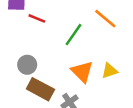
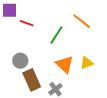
brown rectangle: (40, 89) -> (32, 80), turned 40

